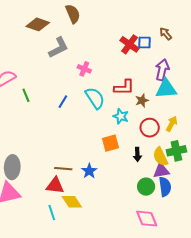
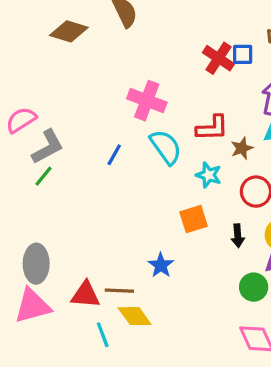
gray L-shape: (58, 48) -> (48, 147), moved
pink cross: (84, 69) -> (147, 101), size x1.6
green line: (26, 95) -> (44, 176), moved, turned 64
brown line: (63, 169) -> (119, 291), moved
red triangle: (55, 186) -> (85, 295), moved

